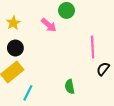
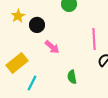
pink arrow: (49, 25) -> (52, 47), moved
black circle: (15, 48) -> (37, 25), moved

